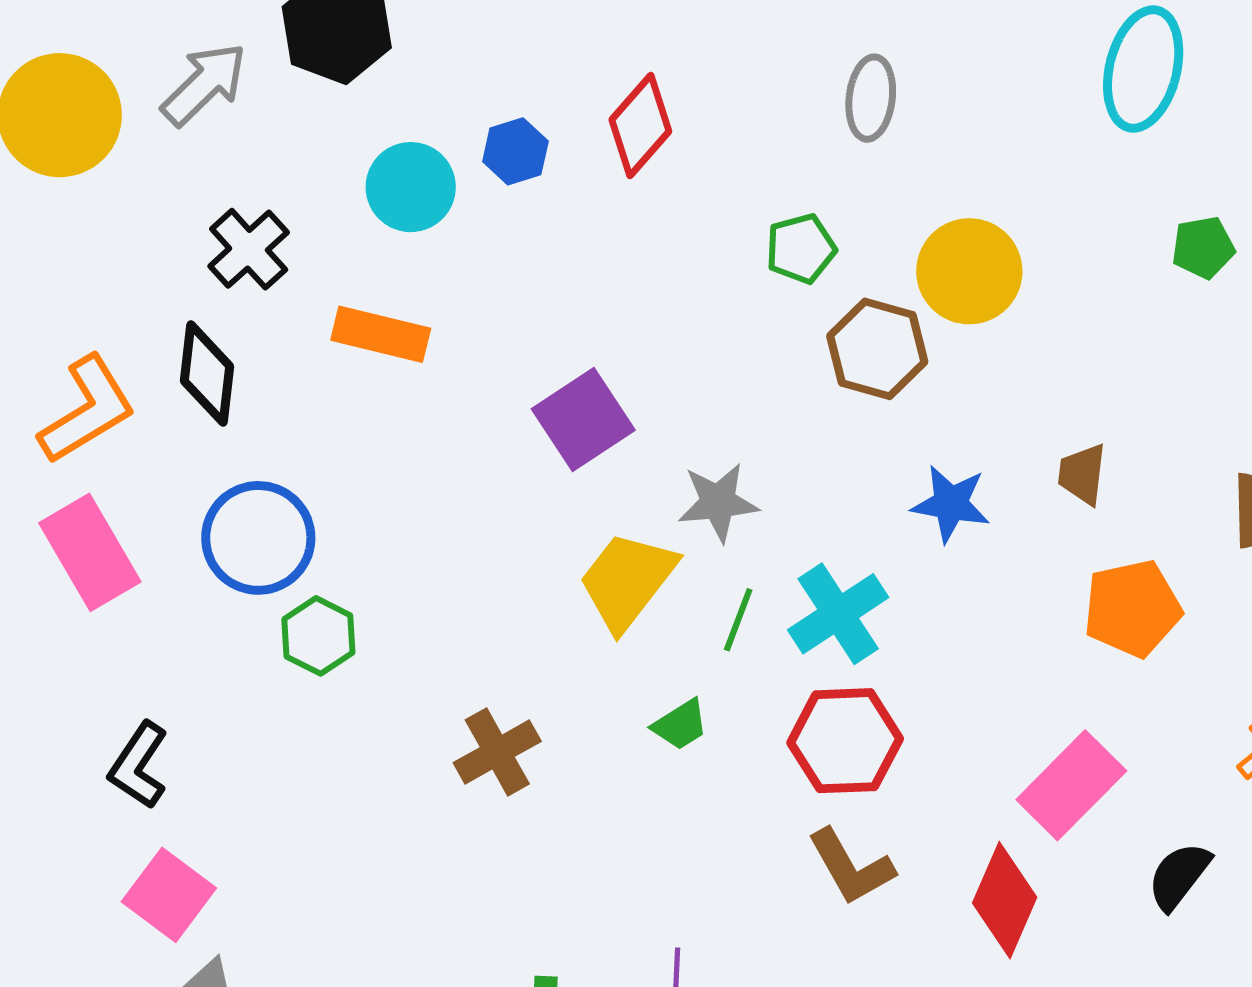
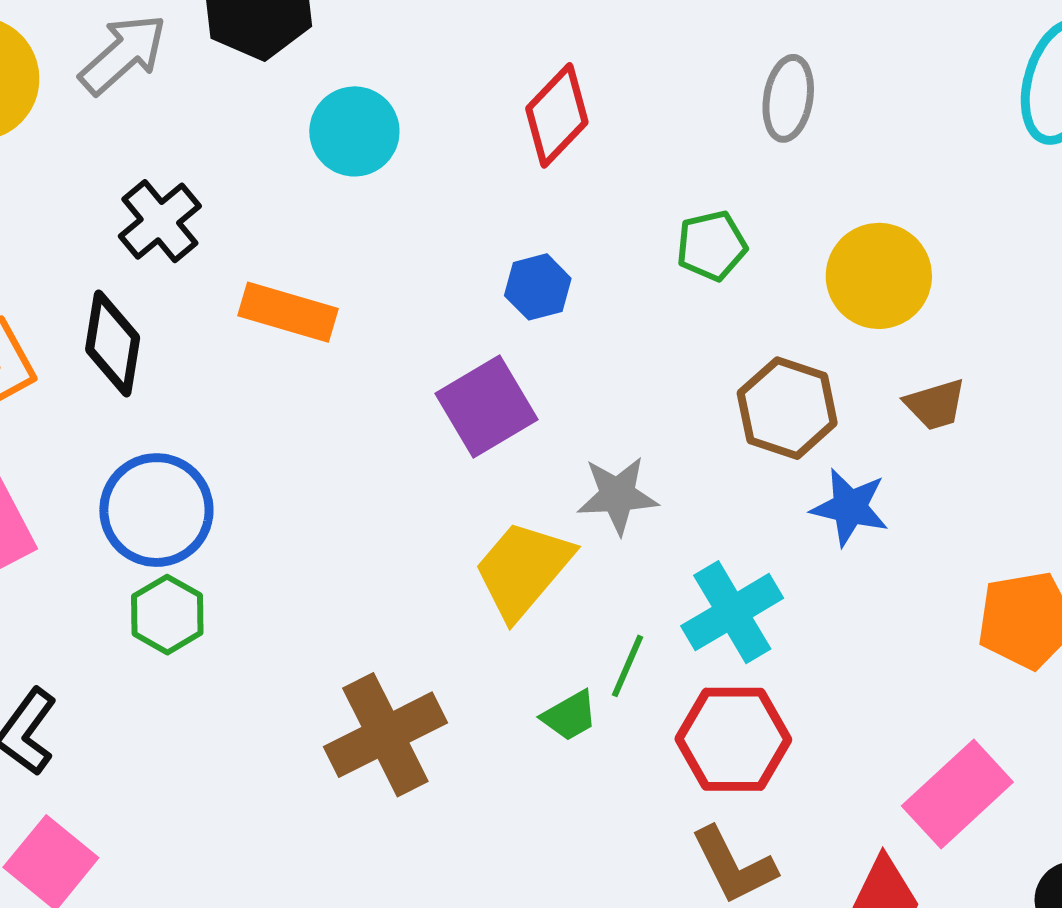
blue hexagon: (515, 151) -> (538, 287), moved
cyan circle: (411, 187) -> (354, 131), moved
brown hexagon: (877, 349) -> (787, 408), moved
brown trapezoid: (1082, 474) -> (935, 405), moved, turned -116
green line: (738, 620) -> (627, 666), moved
green hexagon: (318, 636) -> (167, 615), moved
brown cross: (497, 752) -> (385, 735), size x1.4

